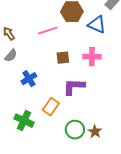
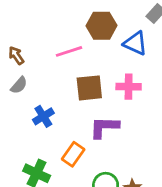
brown square: (63, 58) -> (89, 88), size x1.5

